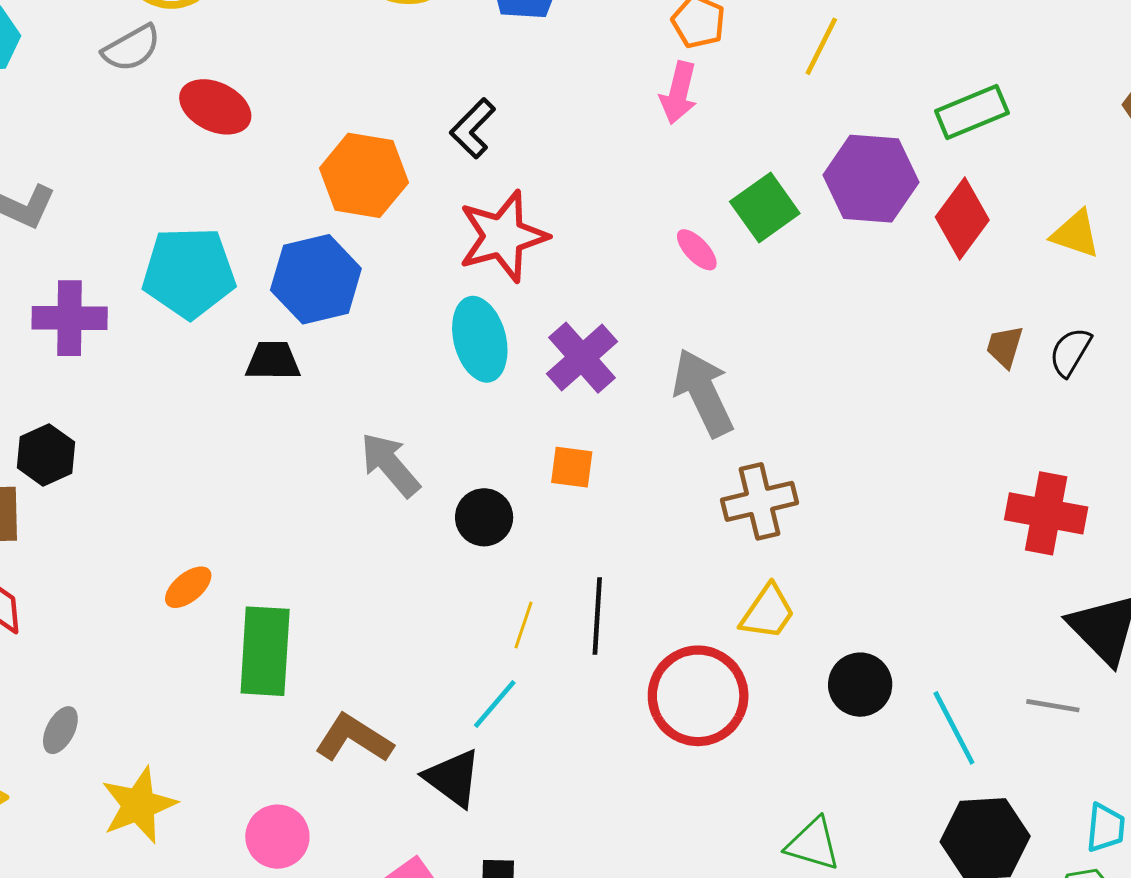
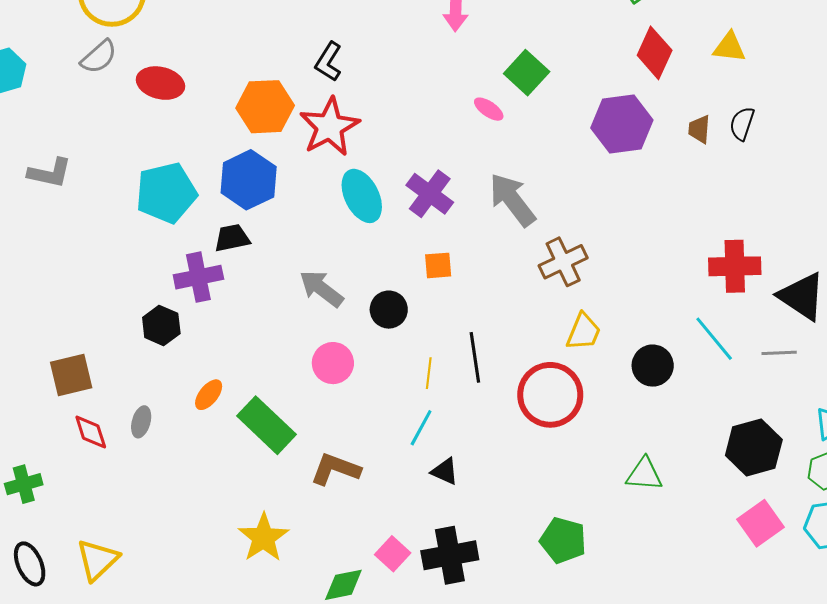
purple hexagon: (871, 179) -> (622, 124), moved
red star: (503, 236) -> (329, 127), moved
purple cross: (70, 318) -> (198, 277), moved
black hexagon: (46, 455) -> (161, 325), moved
red cross: (1046, 513) -> (735, 266), moved
green rectangle: (265, 651) -> (267, 425), turned -38
cyan line: (954, 728) -> (714, 339), moved
gray ellipse: (60, 730) -> (141, 422), moved
black triangle: (453, 778) -> (445, 471), moved, size x0.7
yellow star: (139, 805) -> (263, 538), moved
pink circle: (277, 837) -> (333, 363), moved

